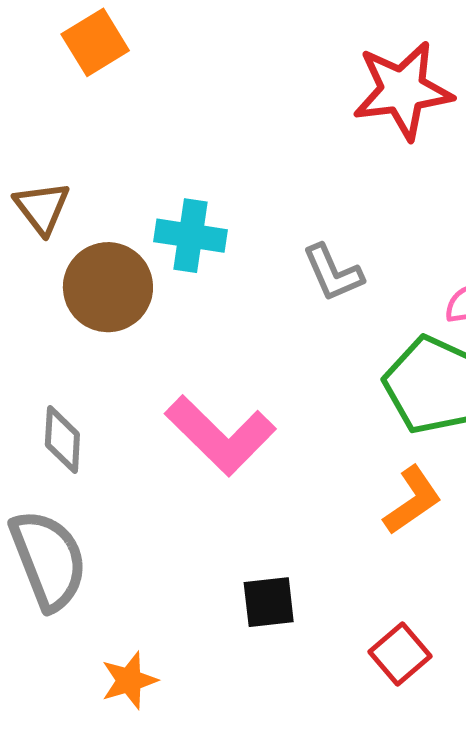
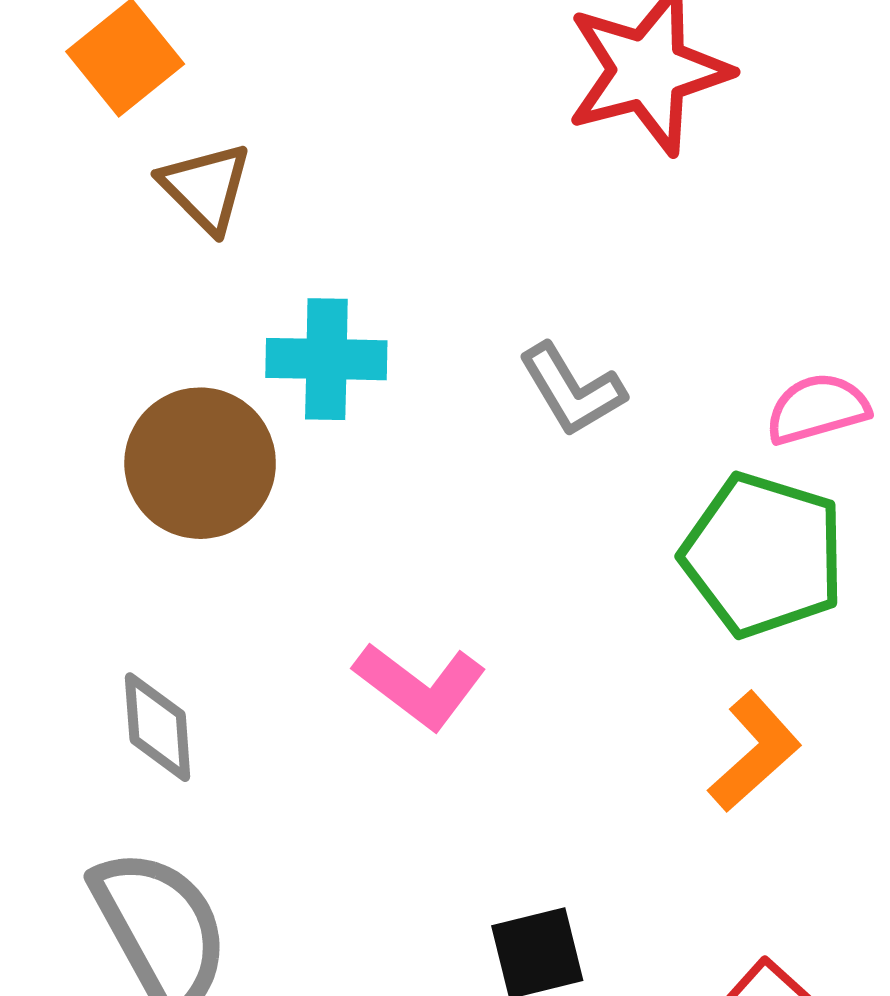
brown triangle: (42, 208) -> (206, 187), moved
pink L-shape: (220, 435) -> (420, 686), size x0.7

